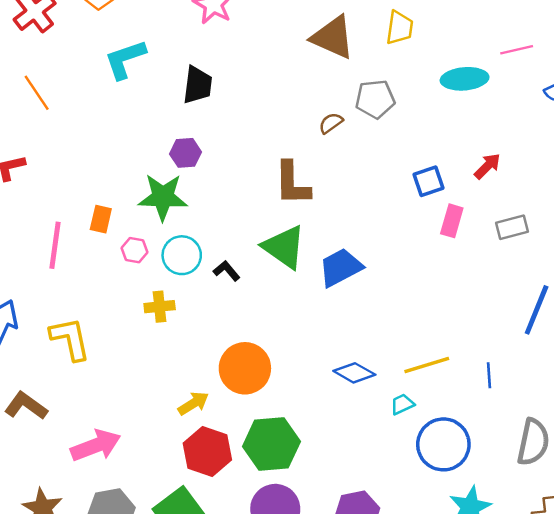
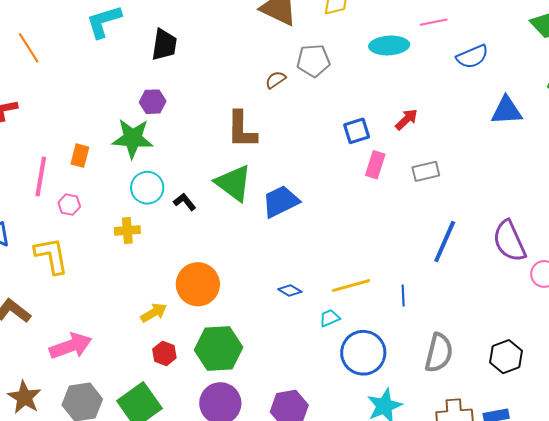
pink hexagon: (135, 250) -> (69, 205), moved
blue diamond: (354, 373) -> (290, 290), size x0.7
red hexagon: (207, 451) -> (164, 353), size x0.6

